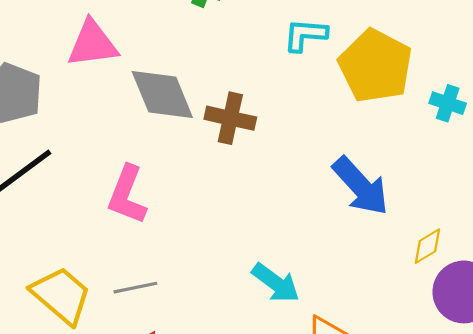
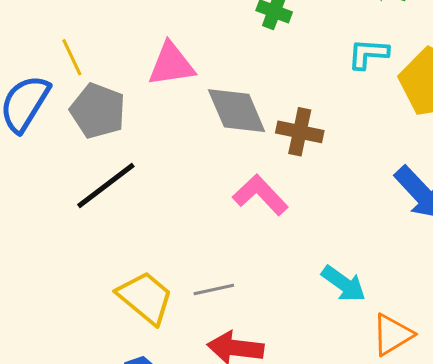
pink L-shape: (127, 195) -> (260, 195), moved, turned 116

